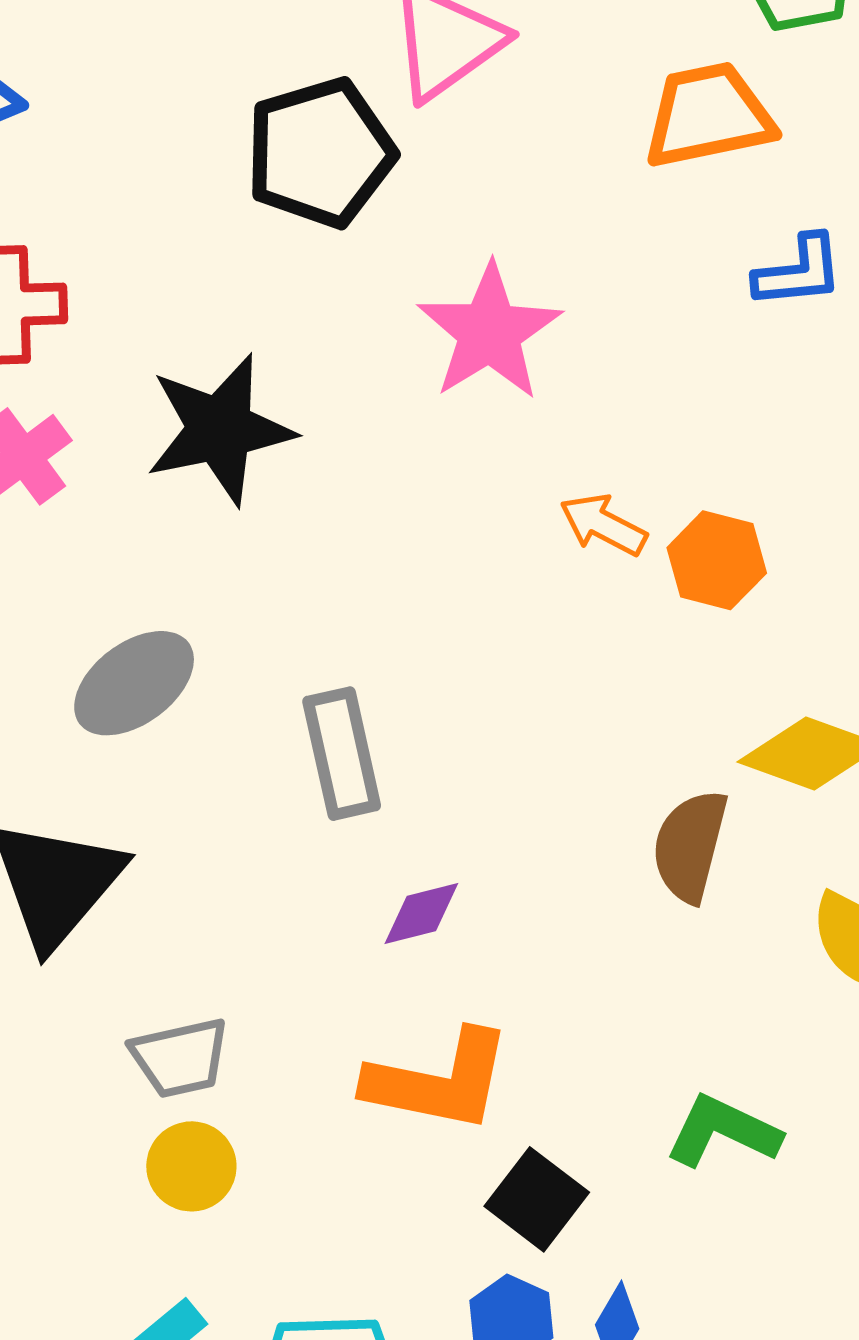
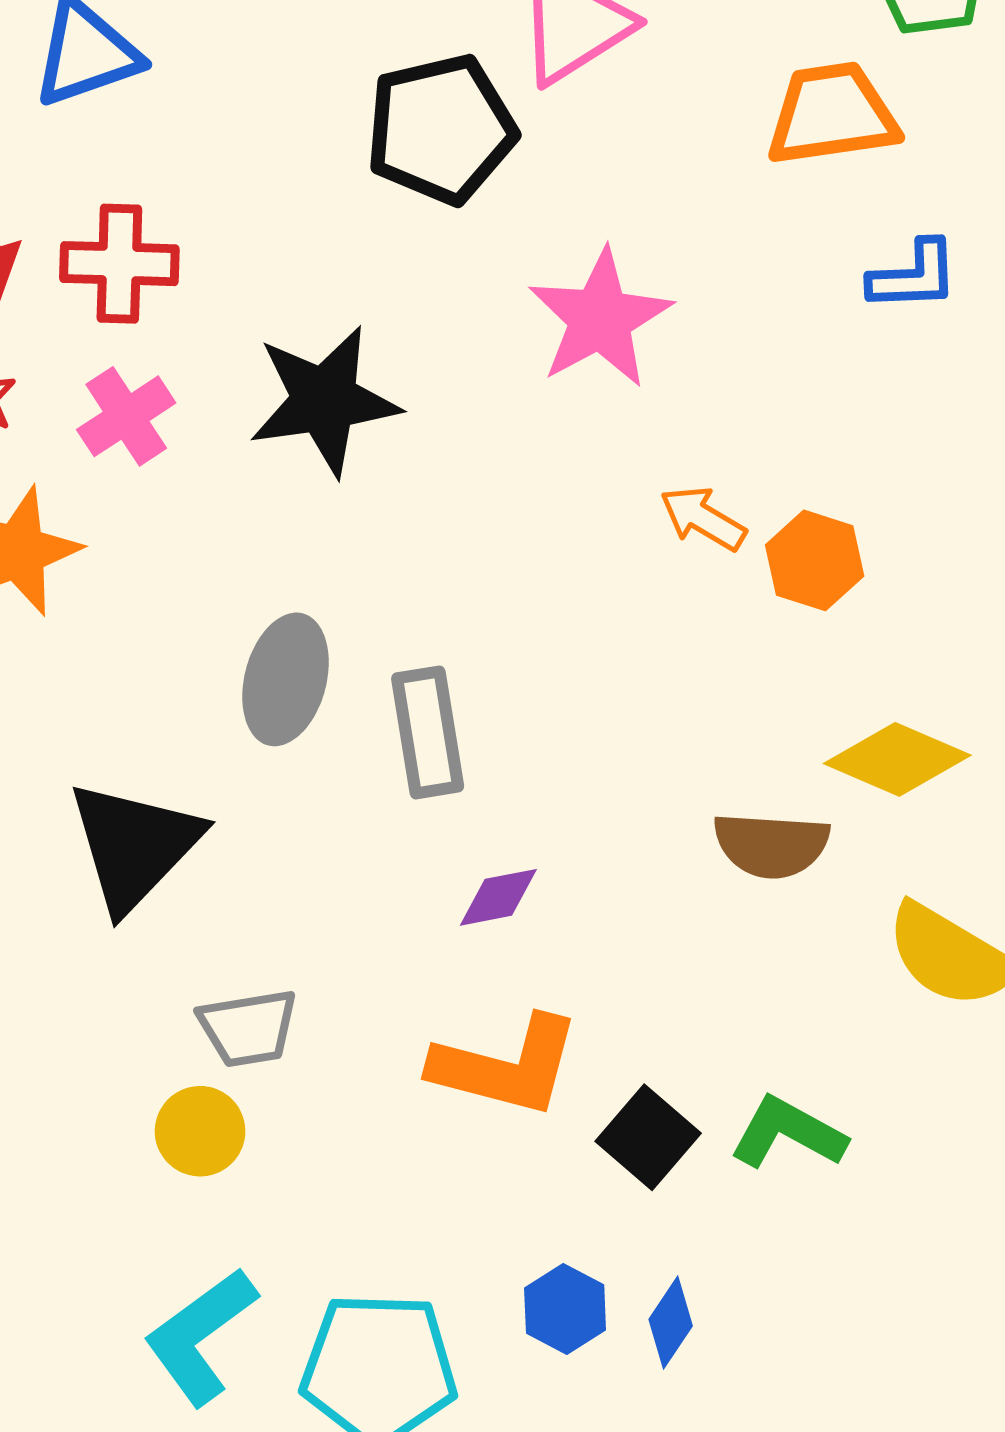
gray ellipse: (134, 683) -> (285, 679), moved, turned -42
brown semicircle: (690, 846) -> (771, 845), turned -104
yellow circle: (191, 1166) -> (200, 1131), moved
black square: (537, 1199) -> (648, 1137), moved

